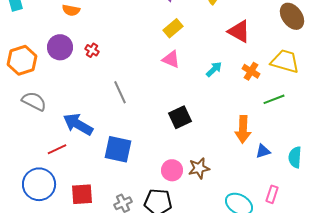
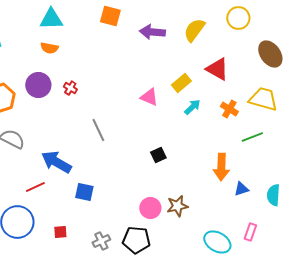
yellow rectangle: (173, 28) -> (181, 83), moved
black square: (180, 117) -> (158, 155), size x0.7
blue square: (118, 149) -> (84, 192), moved, size x0.7
red square: (82, 194) -> (60, 232), size x0.6

